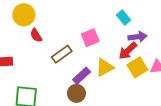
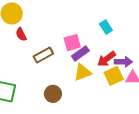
purple arrow: (138, 37) -> (123, 62), moved
purple rectangle: (82, 76) -> (80, 53), moved

